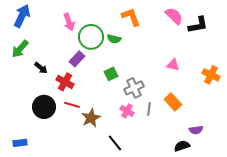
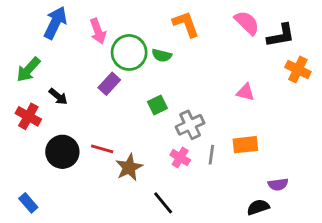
blue arrow: (22, 16) -> (55, 23), moved
orange cross: (211, 75) -> (298, 70), moved
red cross: (65, 82) -> (28, 116), moved
orange rectangle: (173, 102) -> (245, 145), turned -54
blue rectangle: (20, 143) -> (28, 203), turned 56

